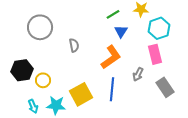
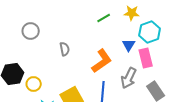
gray circle: (40, 27) -> (31, 31), size x0.7
blue triangle: (121, 31) -> (129, 45), moved
gray arrow: (138, 74) -> (129, 78), size x1.5

